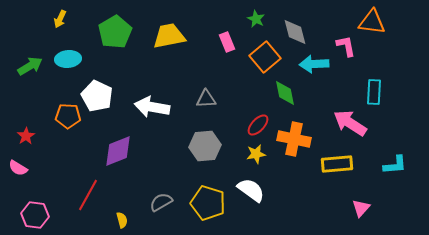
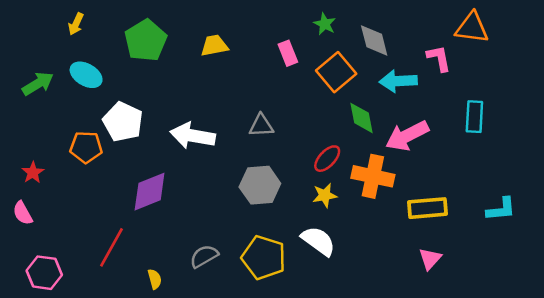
yellow trapezoid: (169, 36) -> (214, 46), size x0.7
cyan ellipse: (68, 59) -> (86, 75), turned 35
pink arrow: (350, 123) -> (407, 136), moved, turned -60
pink semicircle: (18, 168) -> (23, 213), turned 30
pink triangle: (361, 208) -> (430, 259), moved

